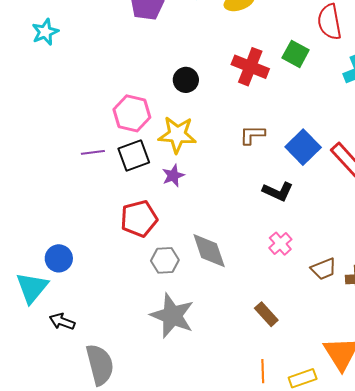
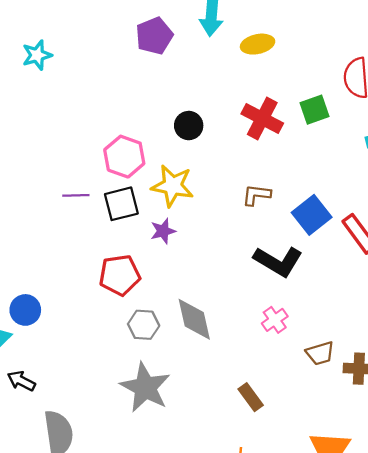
green square: (296, 54) -> (314, 110), turned 36
black L-shape: (278, 191) -> (278, 261), size x1.4

